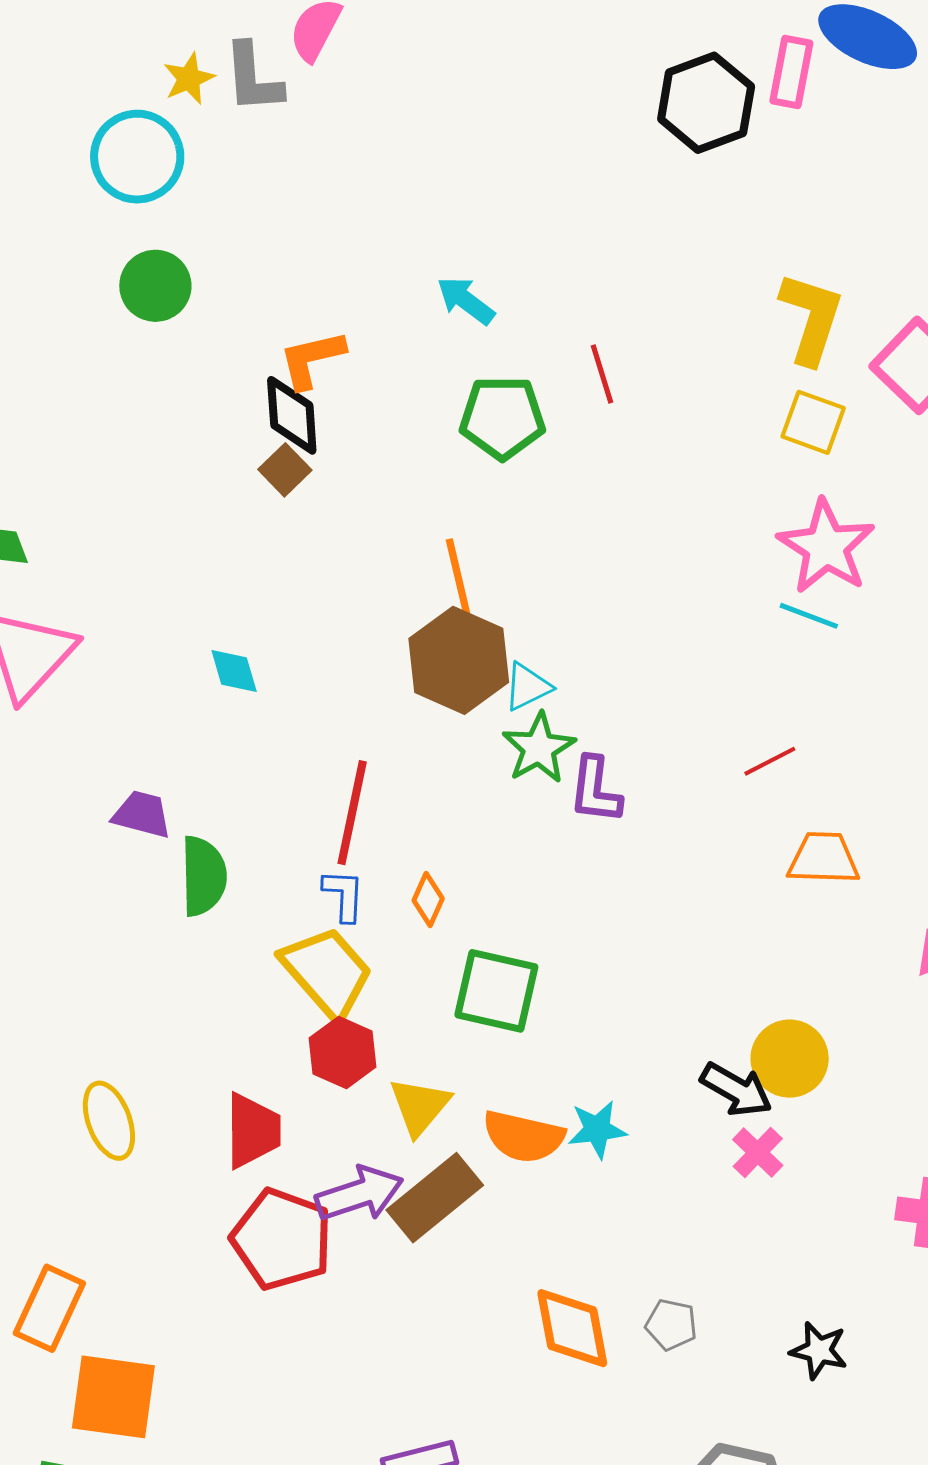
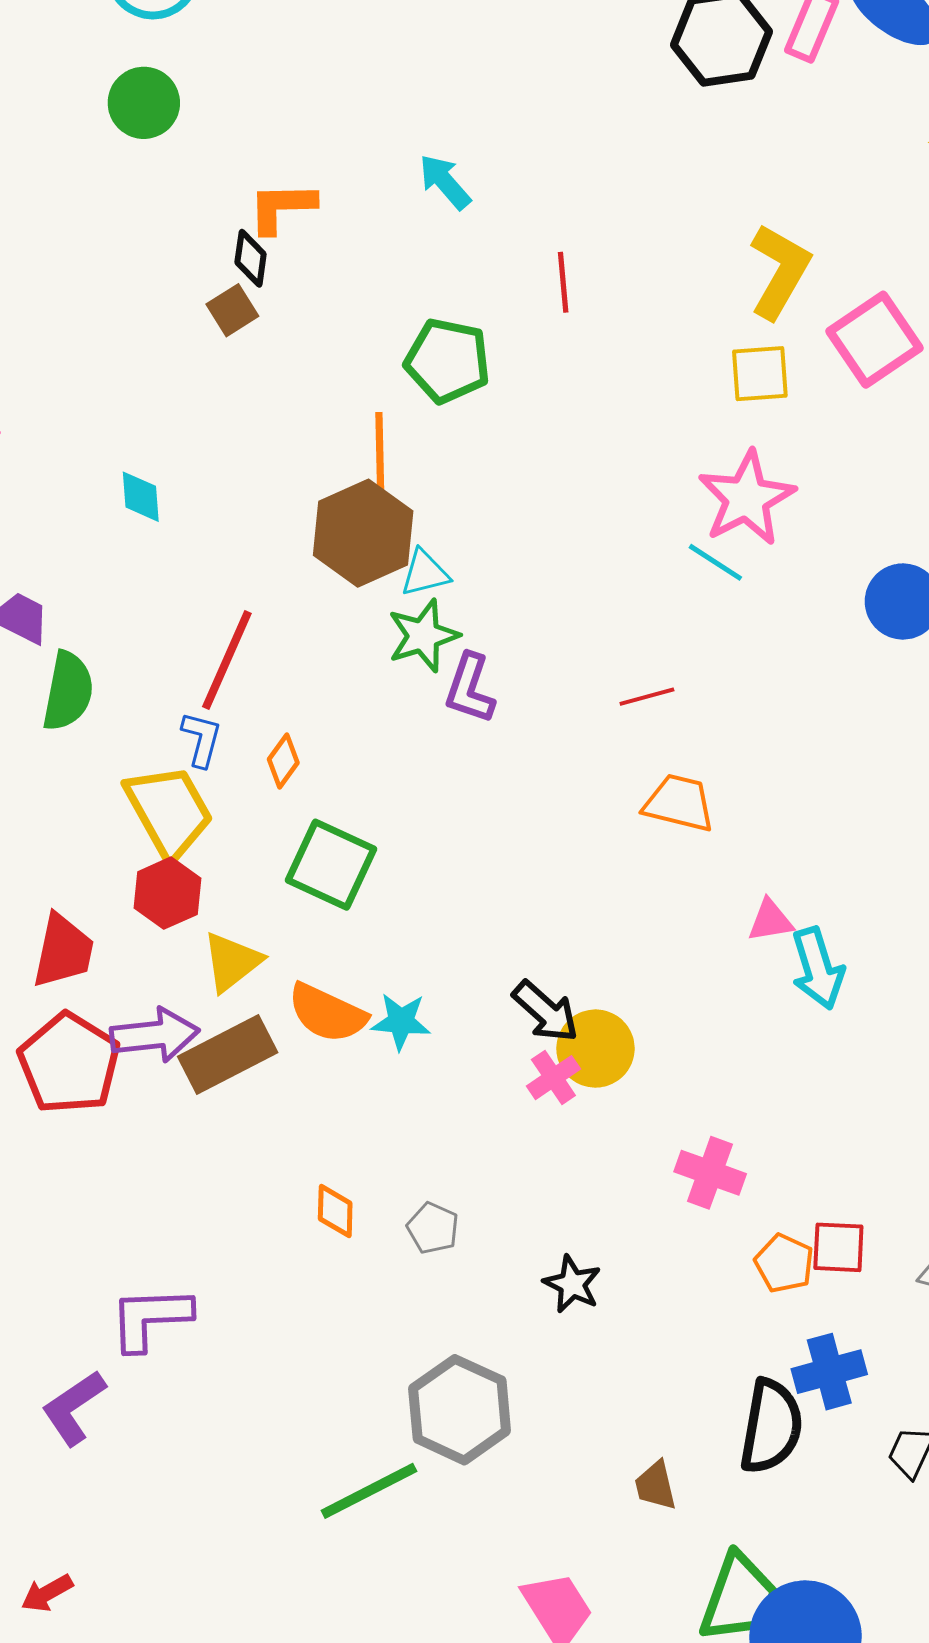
black diamond: (292, 415) -> (251, 258), size x0.7
green pentagon: (502, 418) -> (448, 361), moved
yellow square: (813, 422) -> (760, 374), turned -36
yellow circle: (790, 1059) -> (595, 1049), moved
orange diamond: (572, 1328) -> (335, 1211), size x0.6

